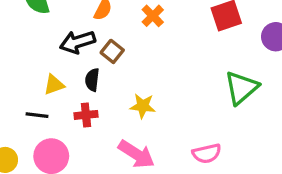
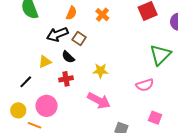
black semicircle: (92, 80) -> (68, 57), turned -48
black line: (37, 115) -> (26, 82), moved, turned -48
pink semicircle: (207, 153) -> (145, 85), moved

